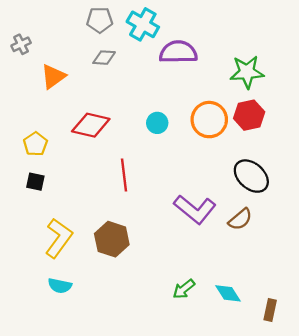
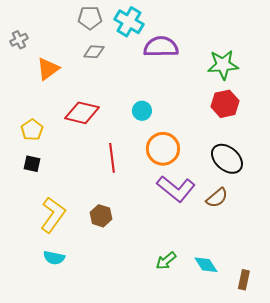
orange circle: (209, 120) -> (163, 149), moved
brown hexagon: (112, 239) -> (101, 216), size x0.7

